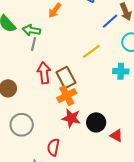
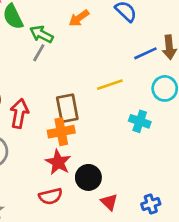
red arrow: (44, 73) -> (19, 113), moved
red semicircle: (53, 147) -> (51, 196), moved, turned -132

